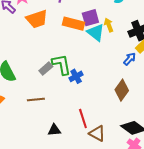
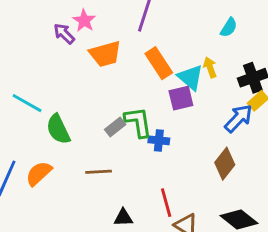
purple square: (90, 18) -> (181, 98), moved
orange rectangle: (74, 24) -> (159, 63), turned 40
blue arrow: (130, 59) -> (238, 118), size x1.5
blue cross: (76, 76) -> (159, 140), turned 32

